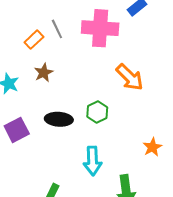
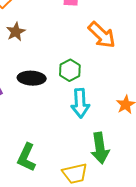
cyan arrow: (93, 161) -> (80, 103), moved

